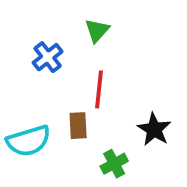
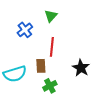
green cross: (114, 164) -> (50, 86), moved

